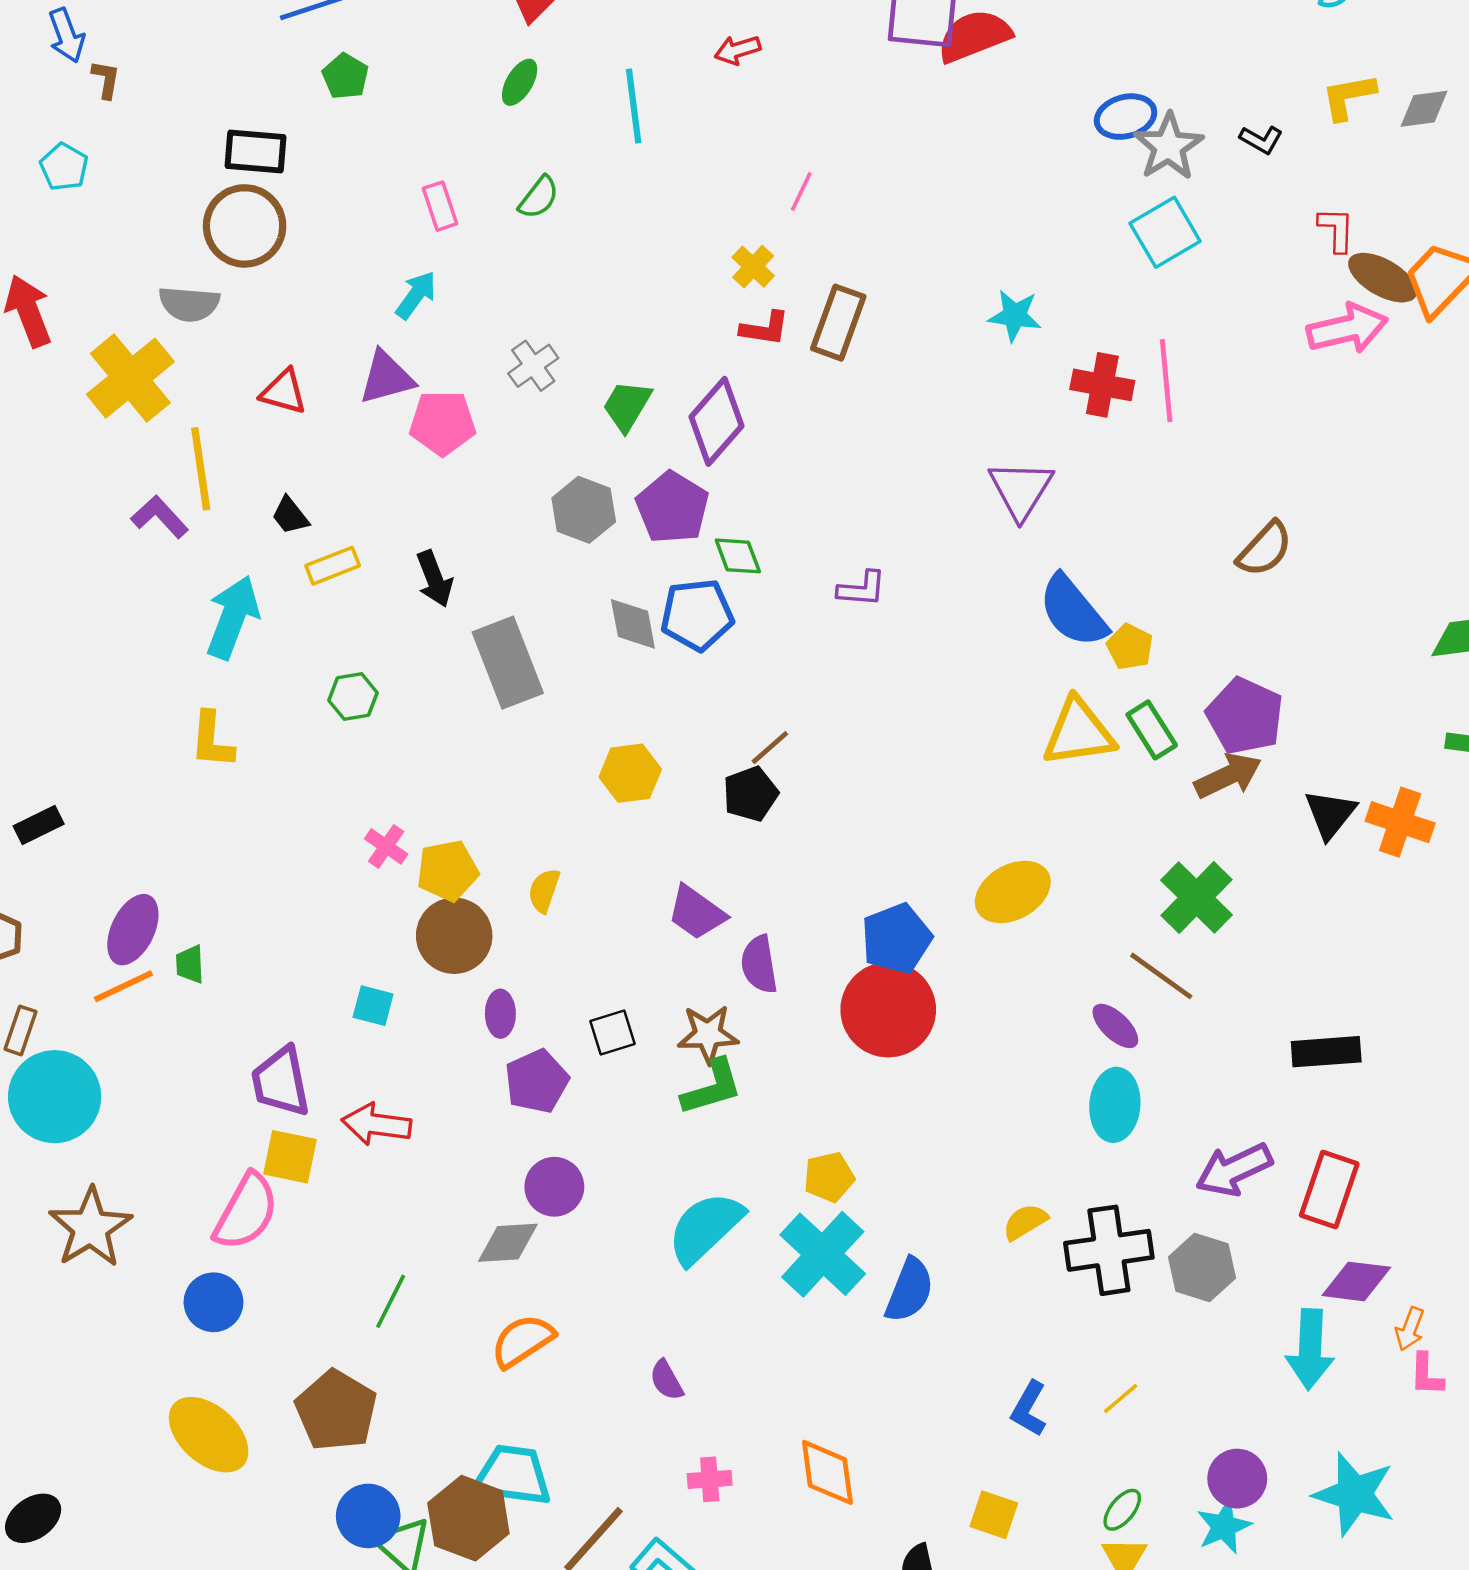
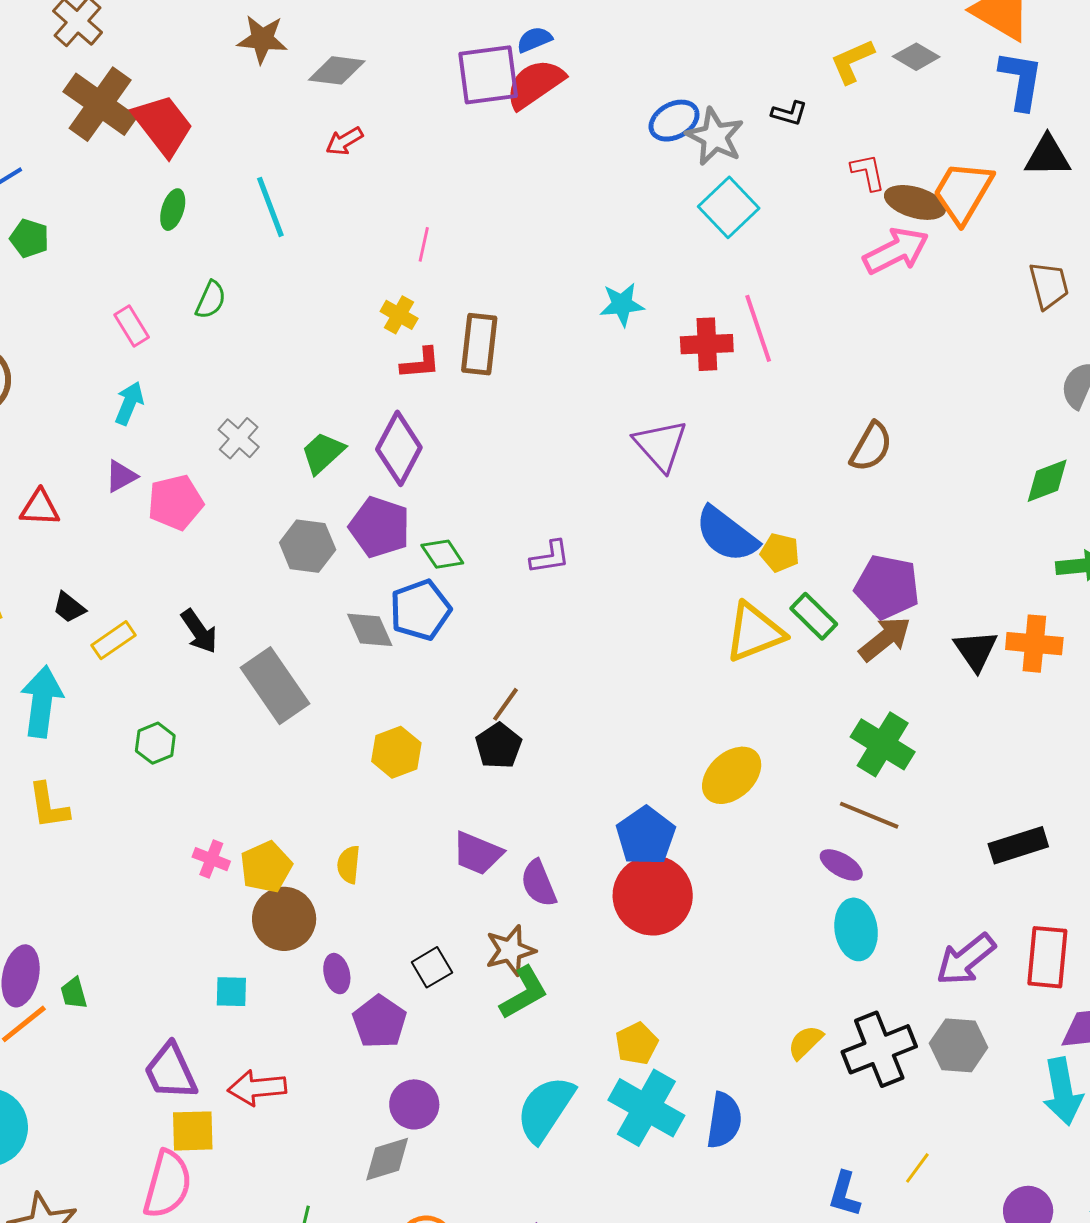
gray diamond: (1424, 109) -> (916, 57), turned 51
purple triangle: (386, 378) -> (121, 476), size x0.7
green trapezoid: (627, 406) -> (323, 453), turned 30

